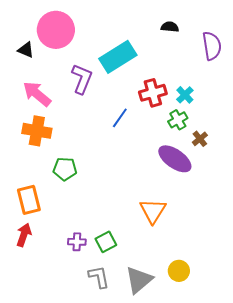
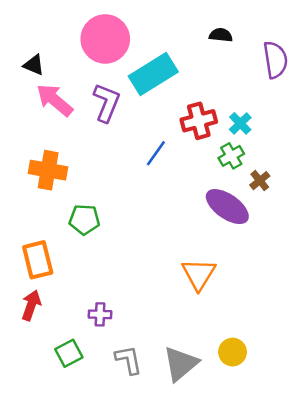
pink circle: (56, 30) -> (105, 39), moved
pink arrow: (37, 94) -> (55, 100), moved
green square: (106, 242) -> (69, 353), moved

